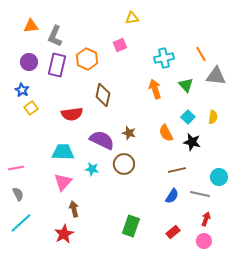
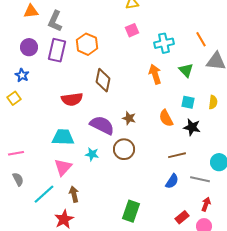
pink square: (120, 45) -> (132, 30), moved
yellow square: (31, 108) -> (14, 98), moved
cyan square: (188, 117) -> (188, 102), turned -32
cyan line: (21, 223) -> (44, 194), moved
red rectangle: (173, 232) -> (182, 217), moved

